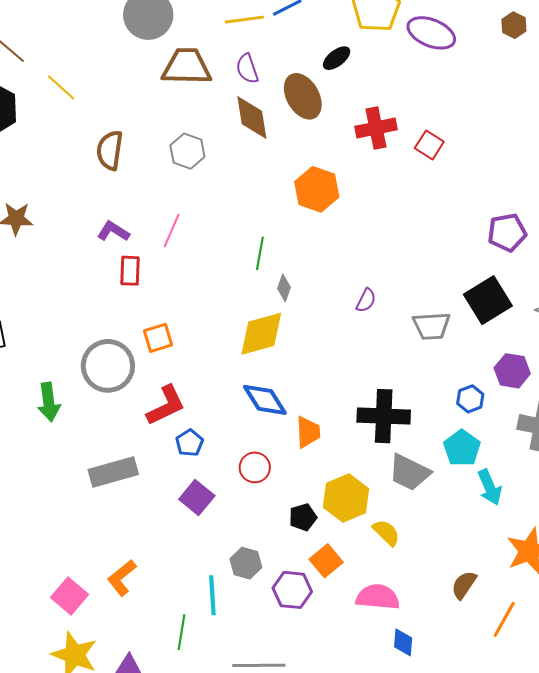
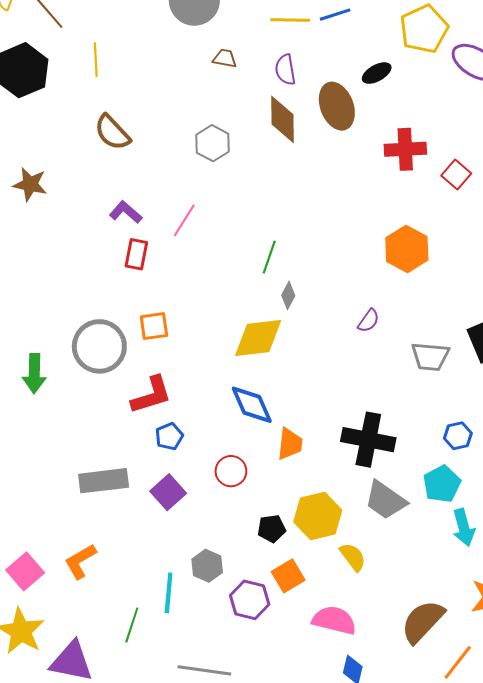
brown trapezoid: (187, 67) -> (225, 58), size x0.5
yellow line: (61, 87) -> (96, 60), turned 36
brown semicircle: (110, 150) -> (112, 132), moved, turned -60
orange hexagon: (317, 189) -> (407, 249), moved
gray rectangle: (113, 472) -> (104, 481), moved
brown semicircle: (464, 585) -> (423, 621), size x1.6

